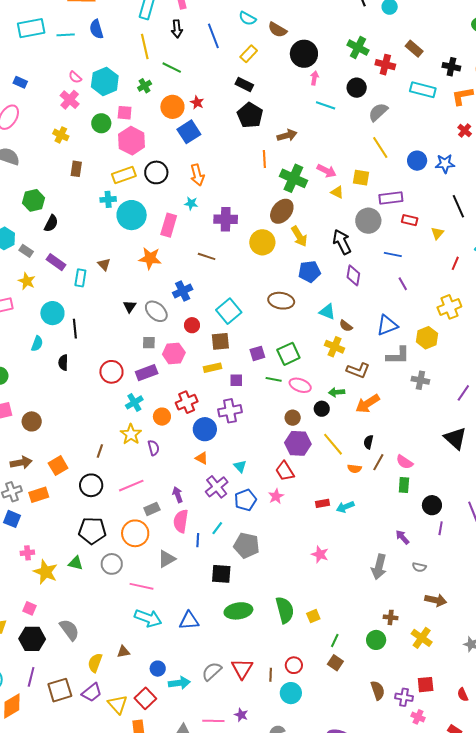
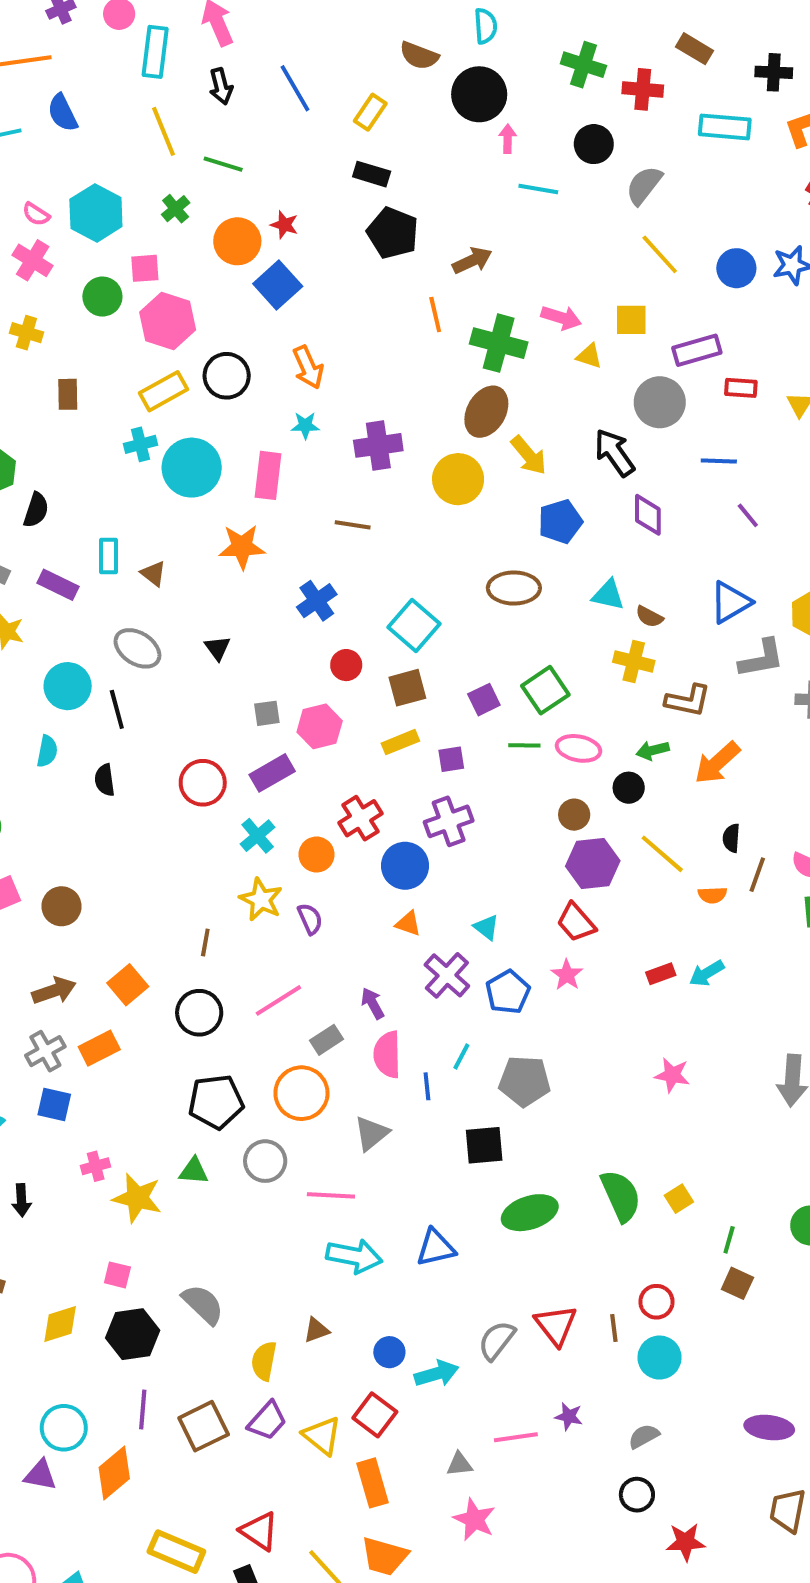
cyan semicircle: (247, 18) -> (485, 26), moved, turned -114
cyan rectangle: (80, 278) -> (108, 556), moved
gray ellipse: (156, 311) -> (137, 648), moved

